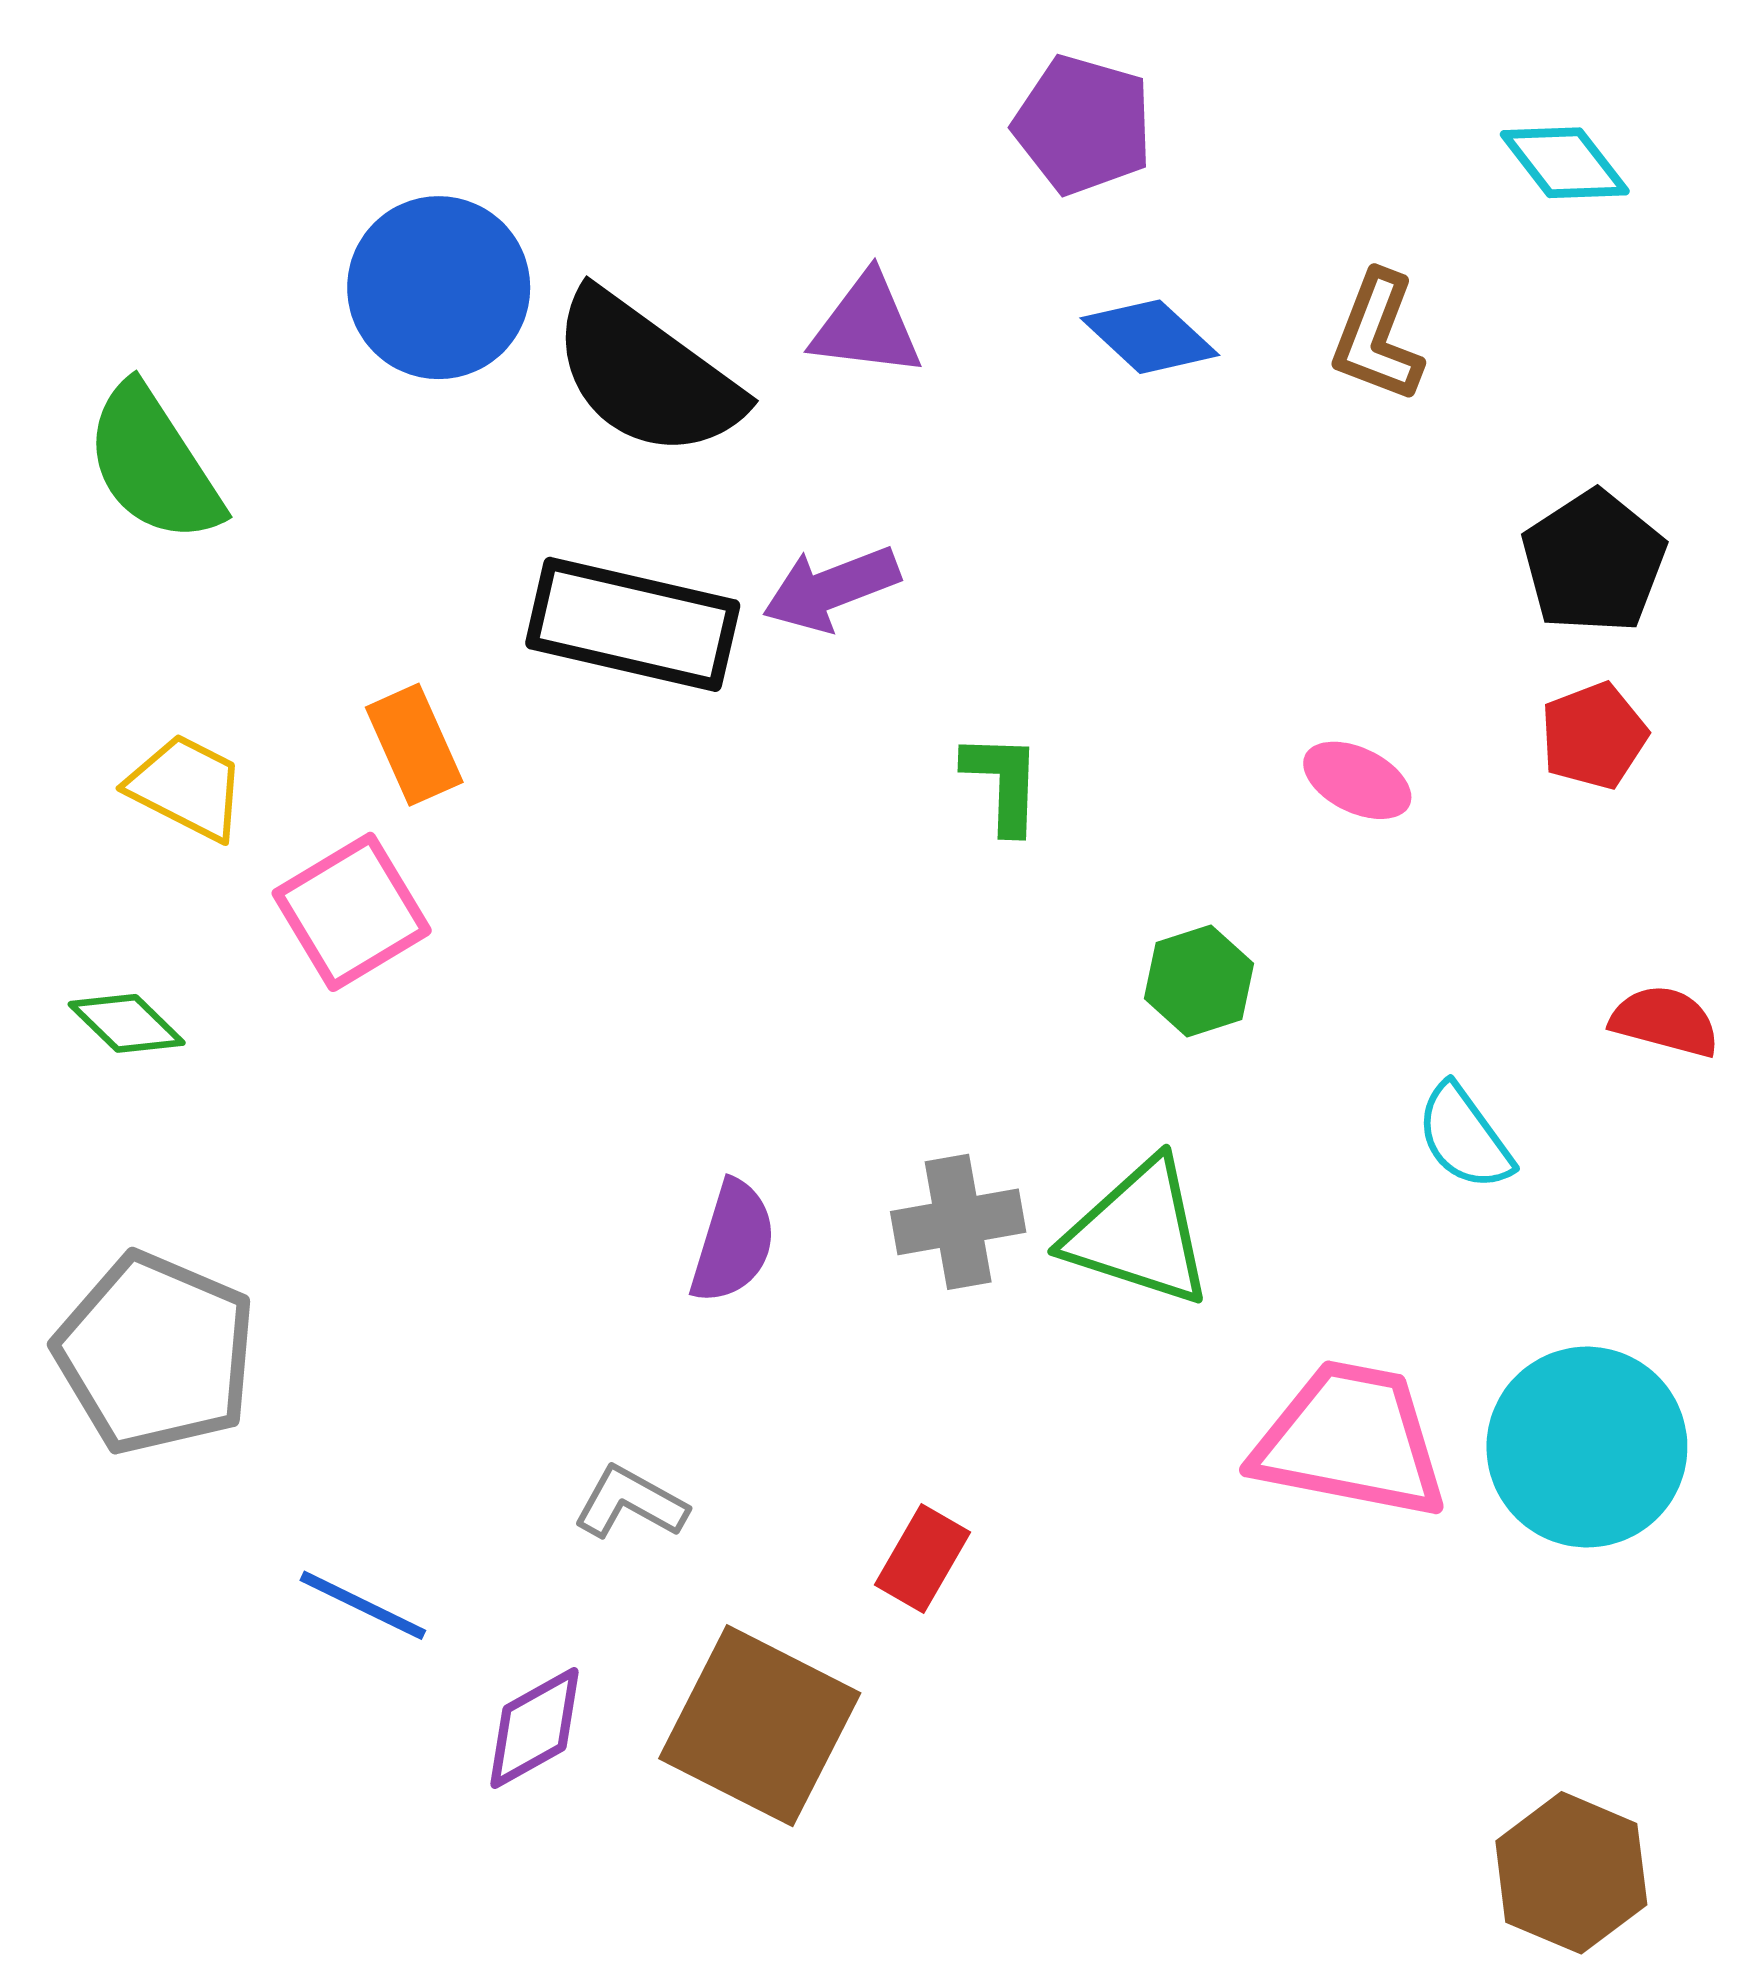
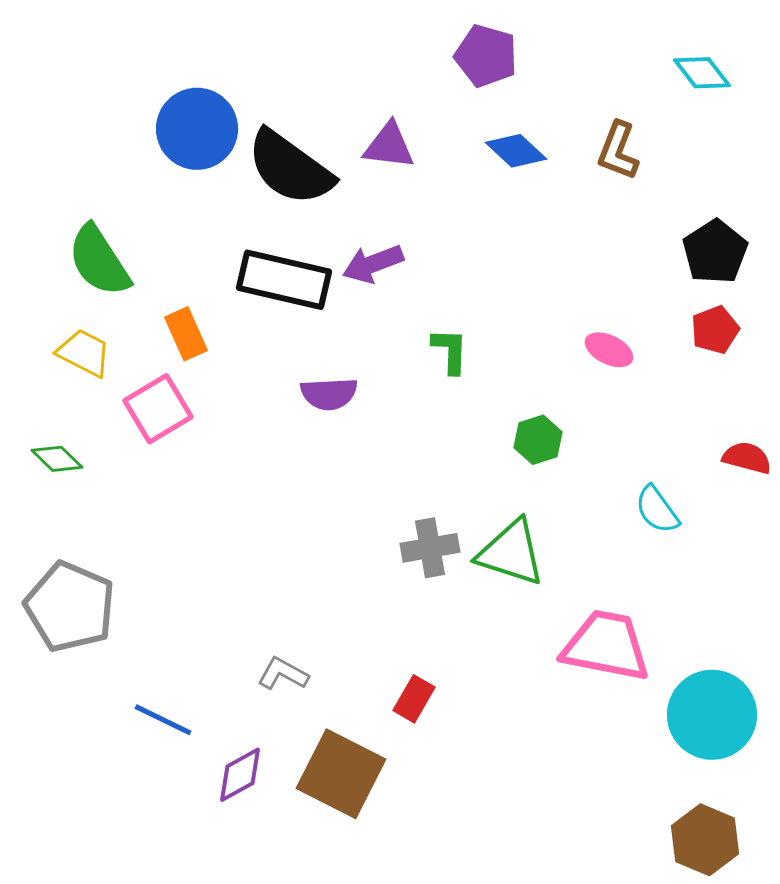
green semicircle: (153, 464) -> (99, 261), moved
purple semicircle: (733, 1242) -> (329, 394), moved, turned 70
cyan circle: (1587, 1447) -> (712, 715), moved

